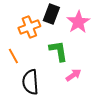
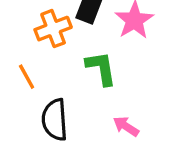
pink arrow: (73, 75) -> (126, 126), moved, turned -112

